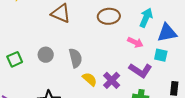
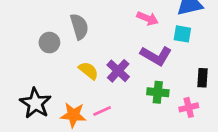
gray circle: (46, 55) -> (49, 43), moved
gray semicircle: (76, 58) -> (79, 27), moved

